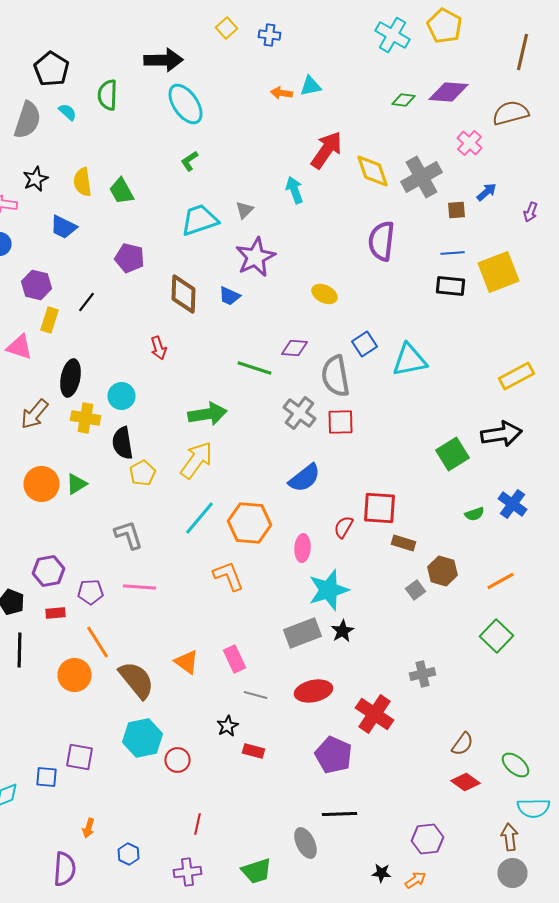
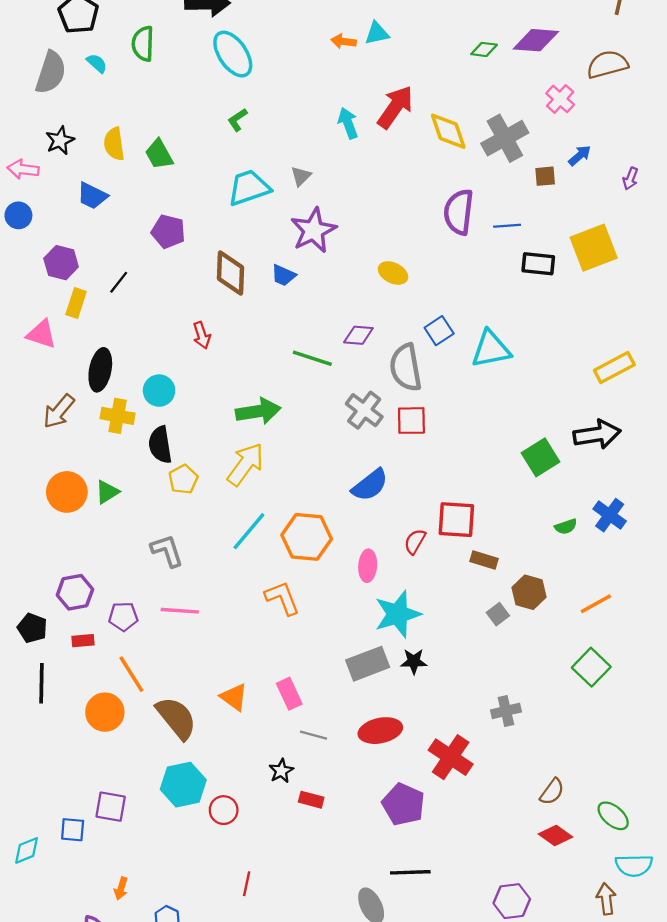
cyan arrow: (294, 190) -> (348, 123), moved
blue line: (452, 253) -> (507, 226), moved
black star: (342, 631) -> (414, 661), turned 30

